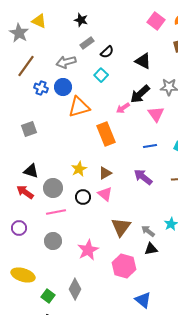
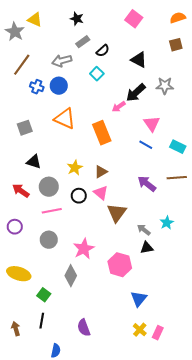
pink square: (156, 21) -> (134, 19), moved
orange triangle: (79, 107) -> (65, 119), moved, turned 40
pink triangle: (156, 114) -> (152, 124), moved
blue line: (150, 146) -> (146, 145), turned 40
black triangle: (31, 171) -> (34, 162), moved
purple arrow: (143, 177) -> (147, 184), moved
brown triangle: (121, 227) -> (117, 213), moved
gray diamond: (75, 289) -> (71, 276), moved
blue triangle: (143, 300) -> (139, 299), turned 30

